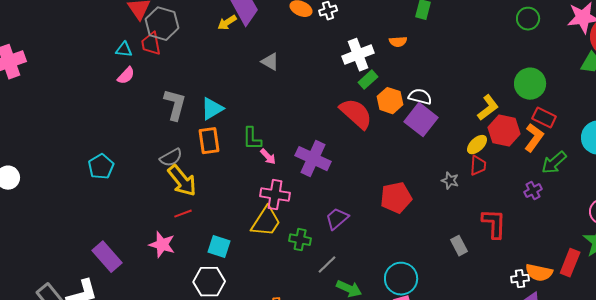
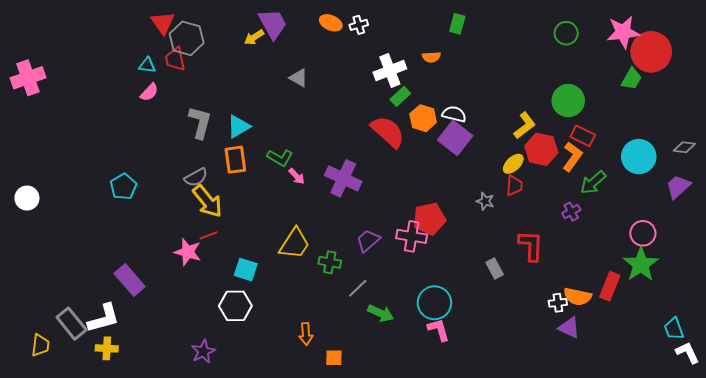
green L-shape: (252, 139) -> (280, 158), turned -60
pink cross: (275, 195) -> (412, 236), moved
pink star: (162, 245) -> (188, 252), moved

